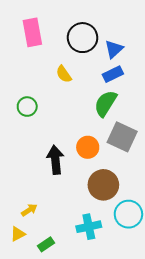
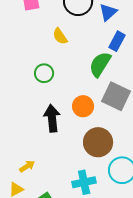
blue rectangle: (113, 74) -> (117, 41), moved, turned -36
green circle: (27, 107) -> (44, 73), moved

